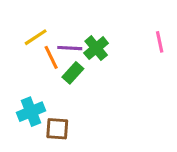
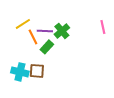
cyan cross: (31, 112) -> (20, 72), turned 36
brown square: (57, 129) -> (37, 71), moved

